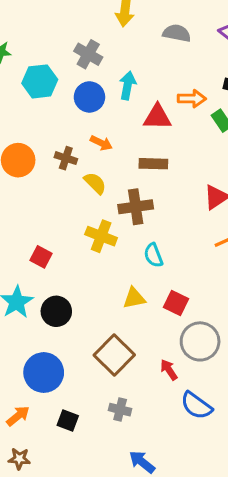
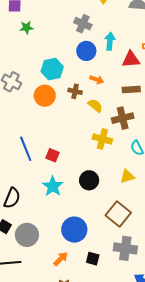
cyan hexagon: (40, 81) -> (52, 69), moved
red square: (41, 257) -> (52, 155), moved
black circle: (56, 311) -> (89, 180), moved
gray cross: (120, 410) -> (125, 248), size x1.6

